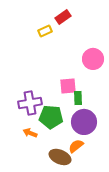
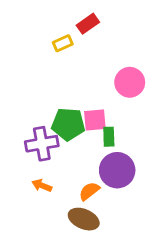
green pentagon: (51, 117) -> (68, 124), moved
orange semicircle: (76, 146) -> (89, 191), moved

